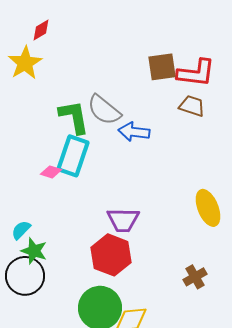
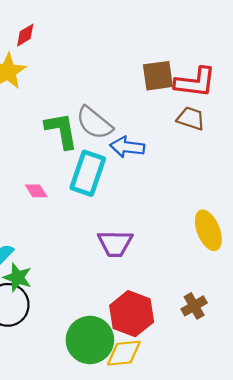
cyan rectangle: (73, 156) -> (88, 173), moved
pink diamond: (51, 172) -> (36, 191), turned 40
red hexagon: (111, 255) -> (132, 314), moved

